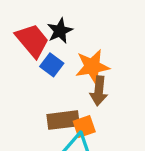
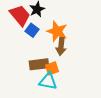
orange star: (92, 67) -> (57, 31), turned 30

